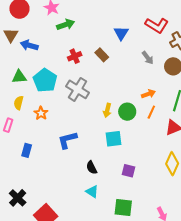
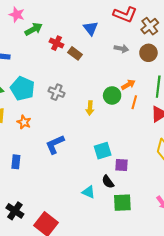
red cross: (75, 56) -> (57, 43), moved, turned -32
gray arrow: (148, 58) -> (121, 49), turned -32
gray cross: (78, 89) -> (57, 92), size x0.7
green circle: (127, 112) -> (112, 95), moved
cyan square: (114, 139) -> (103, 151), moved
black semicircle: (92, 167) -> (108, 182), moved

